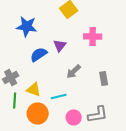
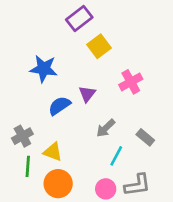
pink cross: (93, 36) -> (131, 82), turned -30
gray rectangle: (104, 78) -> (145, 137), turned -40
cyan line: (59, 96) -> (116, 156), moved, turned -49

